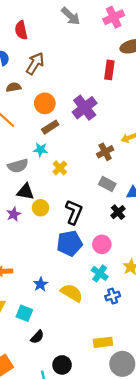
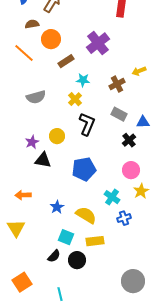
orange circle: (45, 103) -> (51, 39), moved
cyan star: (40, 150) -> (83, 80), moved
black triangle: (25, 192) -> (43, 160), moved
black L-shape: (74, 212) -> (87, 124), moved
pink circle: (102, 244) -> (131, 170), moved
cyan square: (24, 313) -> (66, 237), moved
yellow rectangle: (103, 342) -> (95, 241), moved
black circle: (62, 365) -> (77, 260), moved

